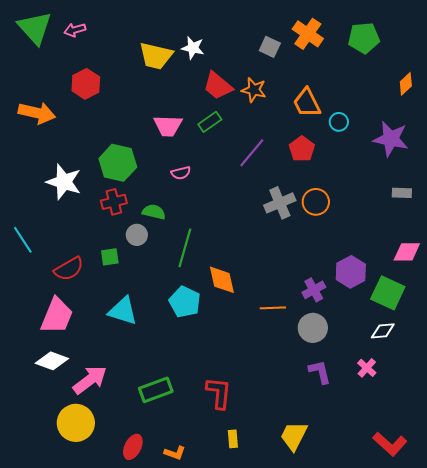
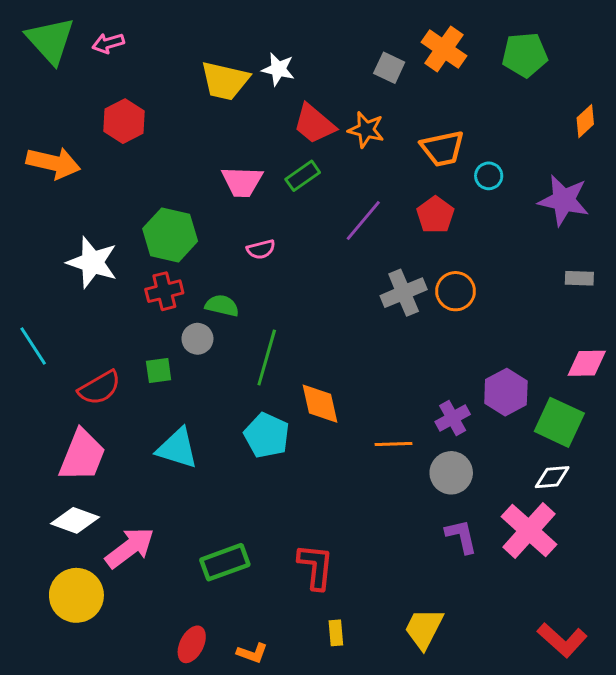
orange trapezoid: (307, 103) -> (443, 148), turned -76
pink cross: (367, 368) -> (529, 530), size x2.0
yellow circle: (76, 423) -> (76, 595), moved

